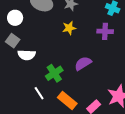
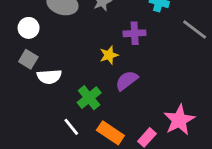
yellow star: (69, 28) -> (109, 55), moved
purple cross: (105, 31) -> (135, 33), moved

